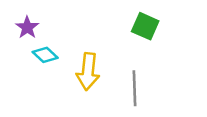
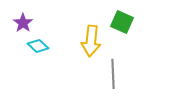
yellow arrow: (88, 72) -> (91, 41), moved

